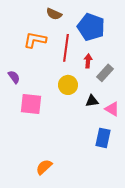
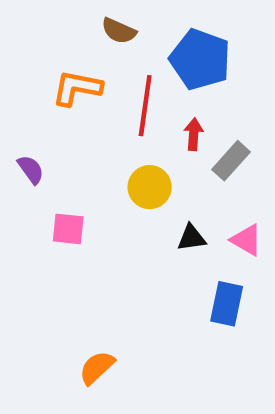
black triangle: (92, 101) -> (191, 238), moved
pink square: (31, 104) -> (68, 229), size x0.7

